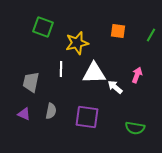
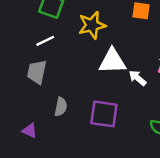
white line: (61, 69) -> (45, 41), moved, turned 63
purple triangle: (24, 114) -> (30, 131), moved

